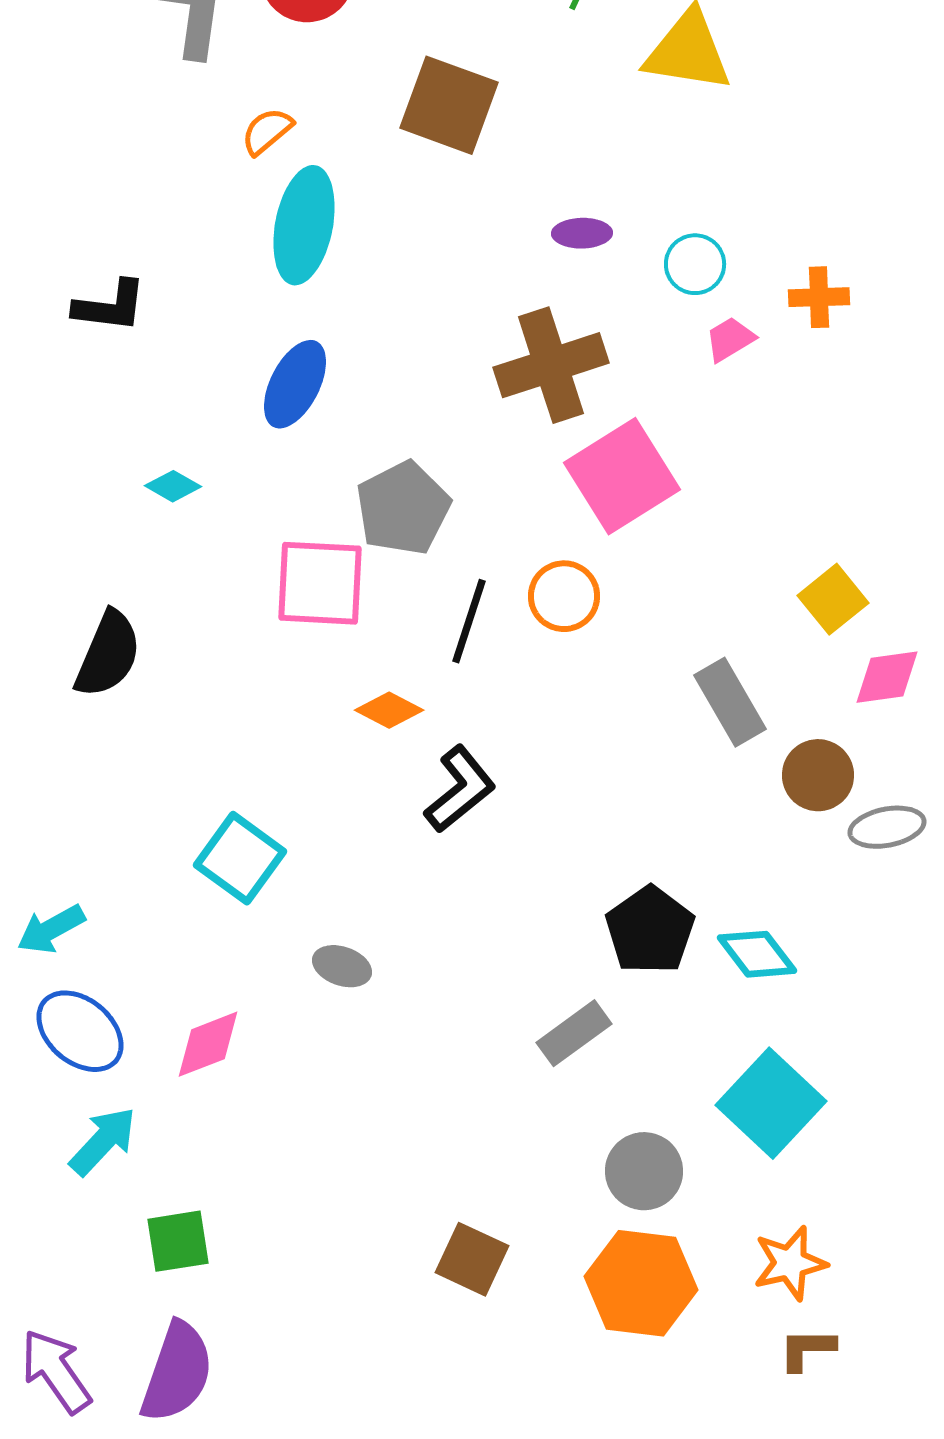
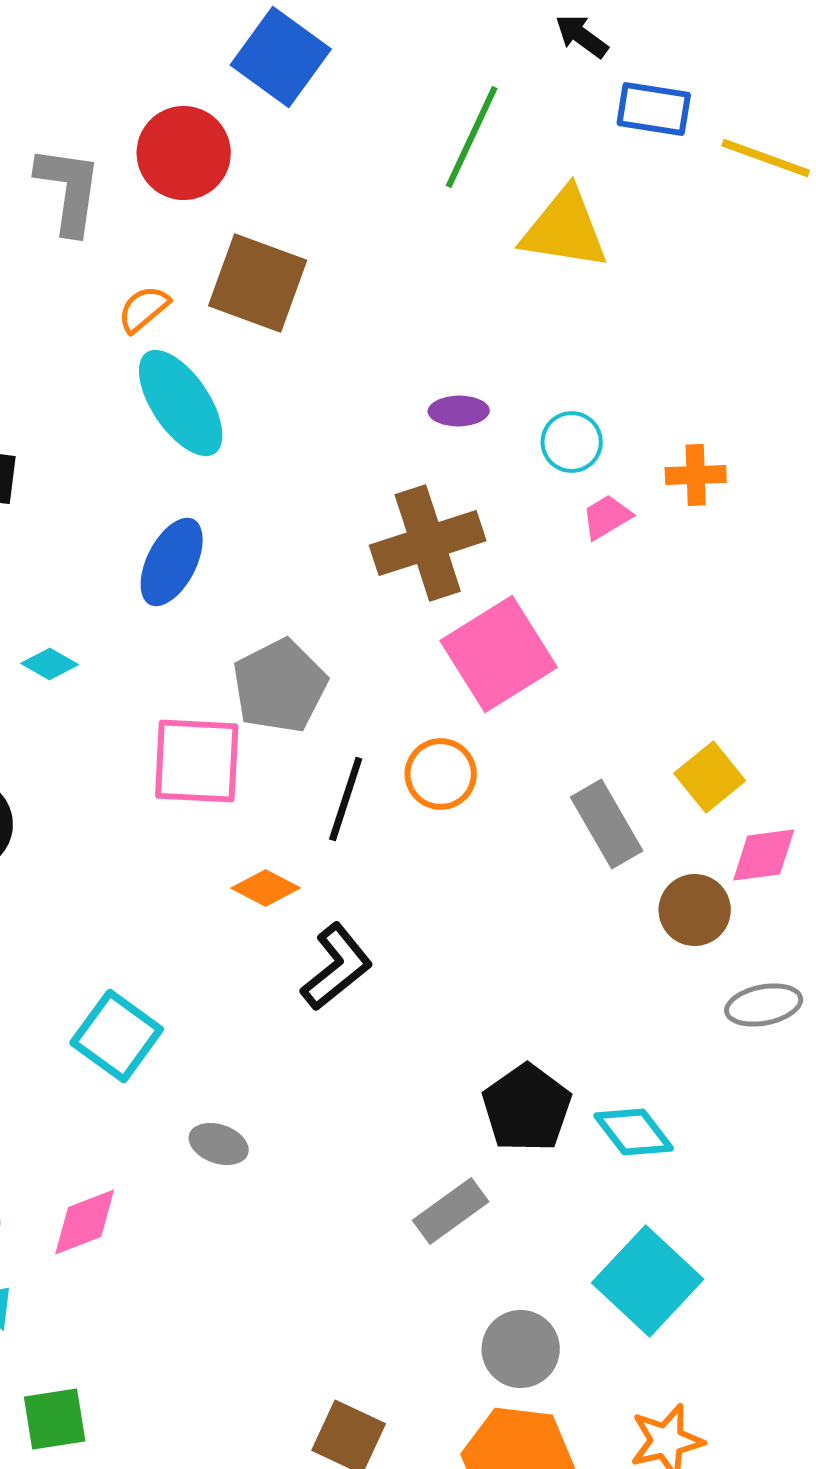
brown square: (449, 105) -> (258, 283), moved
cyan ellipse: (304, 225) -> (181, 403), turned -45
gray rectangle: (730, 702) -> (607, 824), moved
brown circle: (818, 775) -> (695, 910), moved

